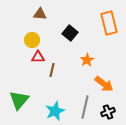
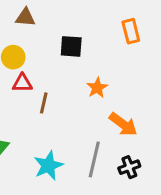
orange rectangle: (109, 23) -> (131, 31), size x0.7
black square: (70, 33) -> (71, 46), turned -35

